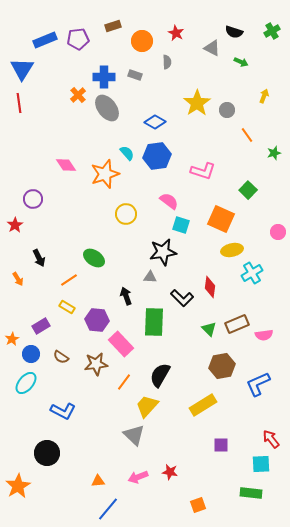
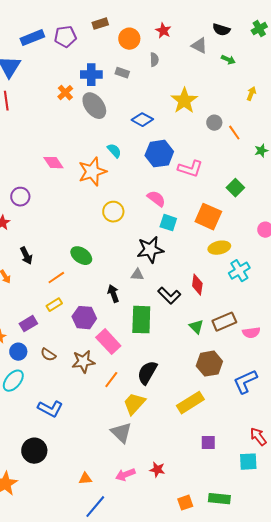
gray circle: (227, 110) -> (214, 123), moved
blue hexagon: (157, 156) -> (159, 154), moved
yellow rectangle: (67, 307) -> (54, 305), turned -63
green rectangle: (251, 493) -> (219, 499), moved

